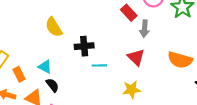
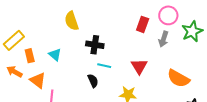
red rectangle: (129, 13) -> (143, 24), turned 49
gray arrow: (144, 29) -> (163, 39), moved
black semicircle: (52, 85) -> (93, 81), moved

